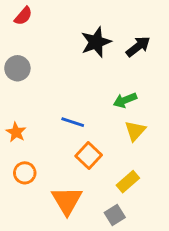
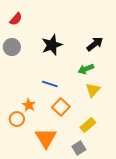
red semicircle: (23, 16) -> (16, 19), moved
black star: (96, 42) -> (52, 45), moved
black arrow: (138, 46) -> (95, 44), moved
orange star: (16, 132) -> (29, 105), moved

